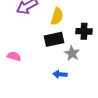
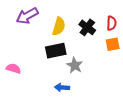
black cross: (84, 31) -> (87, 27), moved, turned 35

